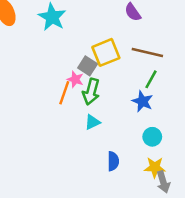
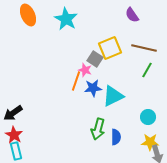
green arrow: (91, 92) -> (98, 129), moved
blue star: (142, 101) -> (93, 88), moved, turned -30
cyan triangle: (92, 122) -> (113, 96), moved, size x1.6

